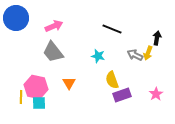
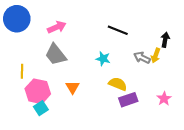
yellow semicircle: (112, 80) -> (118, 84), turned 132
yellow line: (21, 97) -> (22, 71), moved
cyan square: (39, 103) -> (41, 108), turned -32

